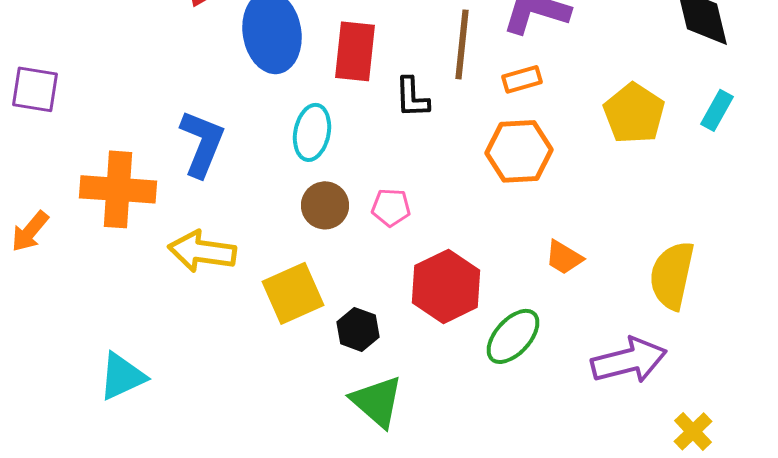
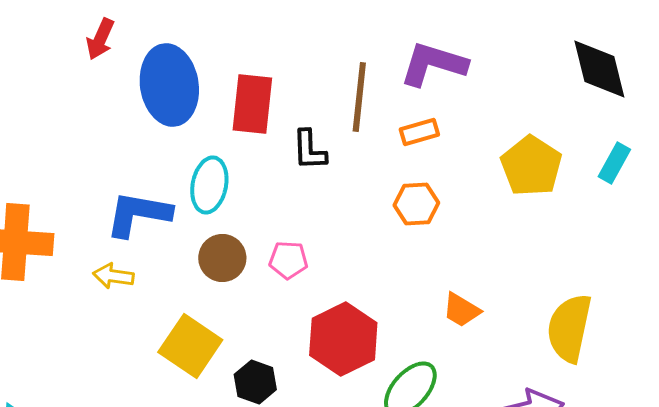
blue L-shape: (202, 143) -> (138, 214), moved, turned -102
orange hexagon: (519, 151) -> (416, 204), size x0.7
yellow arrow: (202, 251) -> (113, 276), moved, size x0.6
yellow square: (293, 293) -> (190, 346), turned -32

